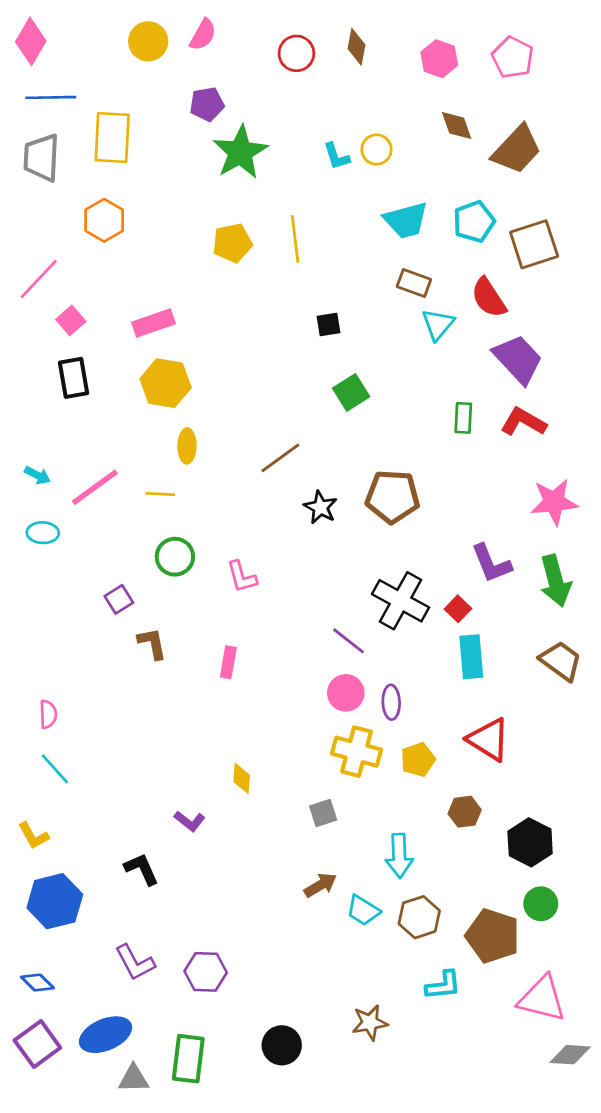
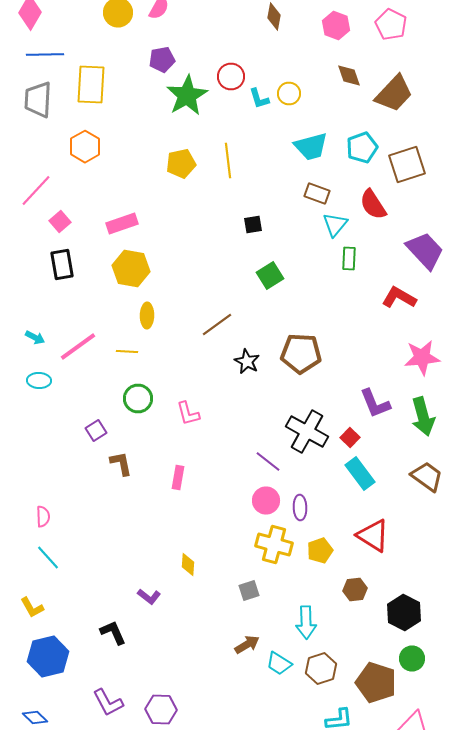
red circle: (296, 53) -> (231, 76), moved
purple trapezoid: (518, 359) -> (425, 250), moved
green rectangle: (463, 418) -> (349, 258), moved
cyan rectangle: (471, 657) -> (360, 474), turned -32

